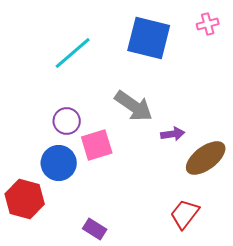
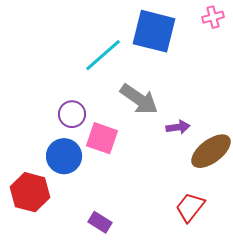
cyan line: (73, 53) -> (103, 55), moved
pink square: (97, 145) -> (102, 138), turned 36

